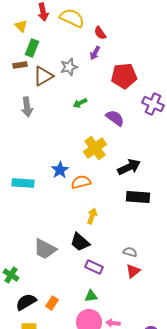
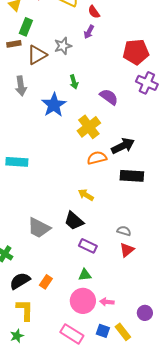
red pentagon: (124, 76) -> (136, 52), moved
green arrow: (80, 103) -> (74, 82), turned -80
blue star: (60, 170) -> (54, 105), moved, size x1.4
orange semicircle: (81, 182) -> (97, 158), moved
yellow arrow: (92, 216) -> (86, 195), turned -77

